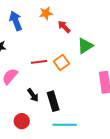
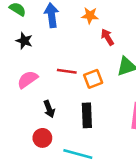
black rectangle: (53, 101) -> (87, 115), moved
red circle: (22, 121) -> (42, 138), moved

